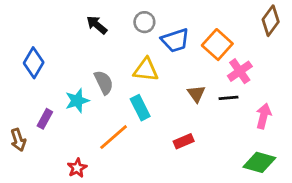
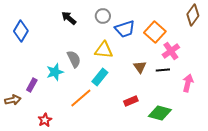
blue diamond: (34, 63) -> (21, 31), moved
cyan rectangle: (140, 108) -> (100, 77), turned 66
brown arrow: (18, 140) -> (13, 100), turned -84
green diamond: (259, 162) -> (160, 113), moved
red star: (77, 168) -> (45, 120), moved

